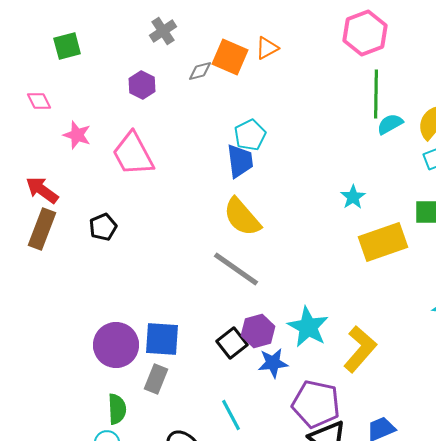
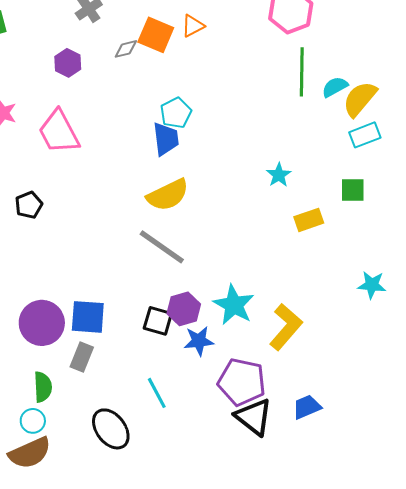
cyan semicircle: (390, 124) -> (335, 87), moved
yellow semicircle: (242, 217) -> (168, 195), turned -75
yellow rectangle: (383, 242) -> (309, 220), size x0.6
black square: (232, 343) -> (158, 321), turned -36

